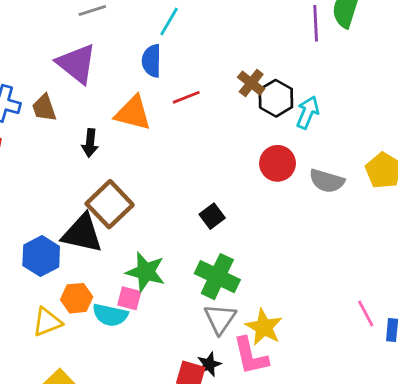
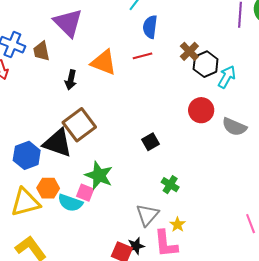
blue semicircle: (152, 61) -> (150, 27), moved
green cross: (217, 277) -> (170, 185), moved, size x0.6
yellow triangle: (47, 322) -> (25, 202), size x1.4
yellow star: (264, 327) -> (178, 224), size x0.6

